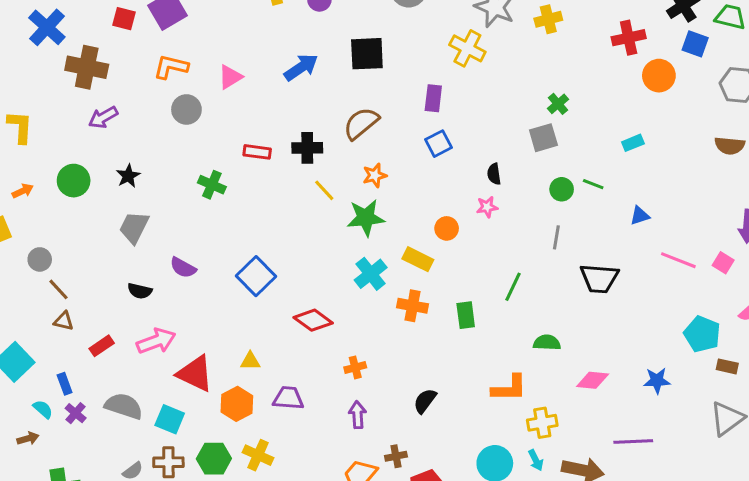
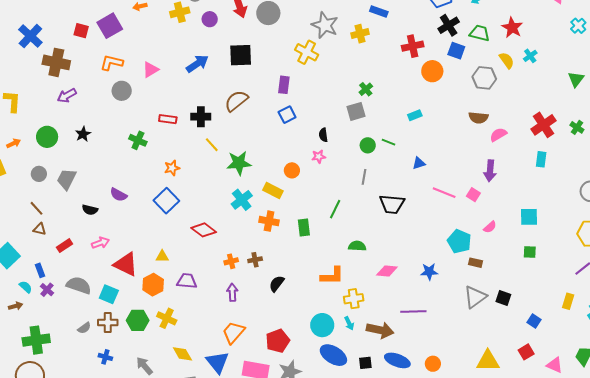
orange star: (375, 175) -> (172, 168), moved
gray trapezoid: (134, 227) -> (67, 179), moved
gray circle: (40, 259) -> (39, 174), moved
pink arrow: (156, 341) -> (100, 243), size x0.7
brown cross: (396, 456) -> (255, 260), moved

